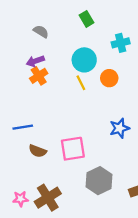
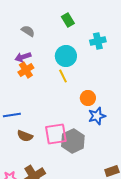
orange circle: (109, 78) -> (88, 98), moved
gray hexagon: (99, 181) -> (73, 141), moved

